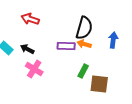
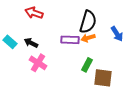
blue arrow: (113, 40) -> (117, 34), turned 140
orange arrow: (84, 44) -> (88, 38), turned -32

